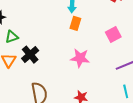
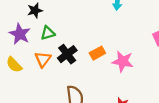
orange rectangle: (75, 23) -> (97, 53), moved, turned 40

